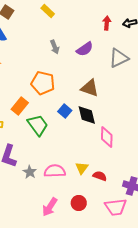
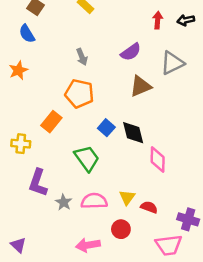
gray arrow: (55, 47) -> (82, 57), moved
brown triangle: (90, 88) -> (141, 86), moved, turned -42
green trapezoid: (38, 125) -> (87, 158), moved
red circle: (79, 203) -> (121, 229), moved
pink arrow: (50, 207) -> (88, 245), turned 48

